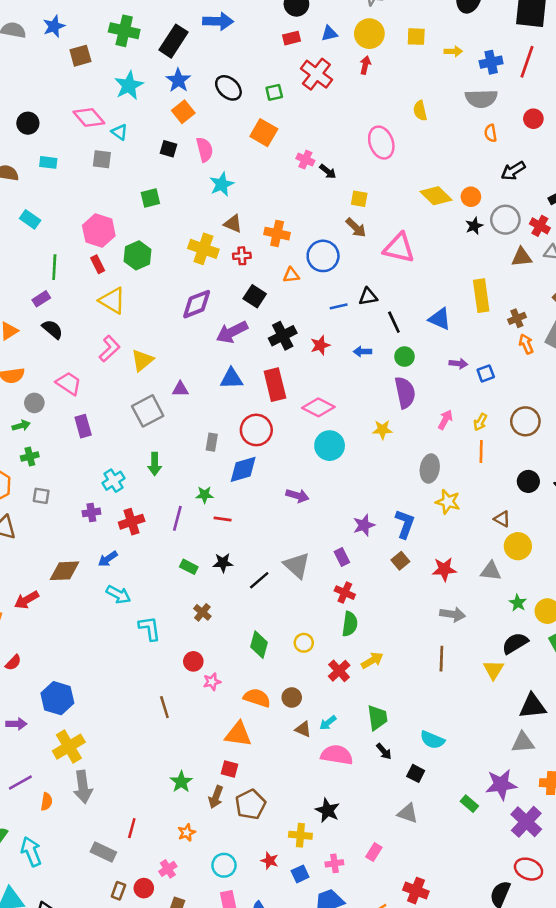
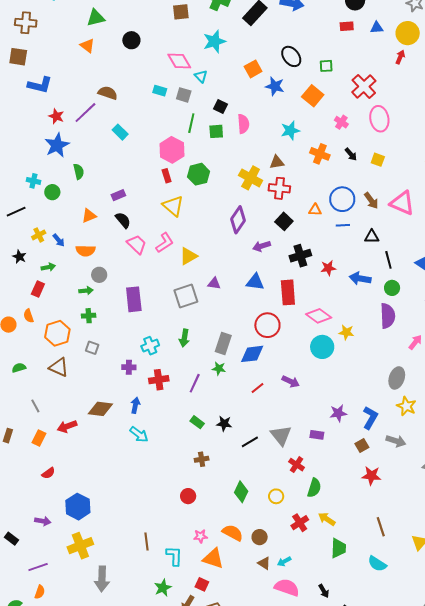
red cross: (316, 74) -> (364, 86), moved
blue star: (178, 80) -> (275, 86), moved, turned -30
black circle: (28, 123) -> (131, 40), moved
pink ellipse: (381, 143) -> (379, 119), moved
black square: (168, 149) -> (221, 106), moved
pink semicircle: (205, 150) -> (243, 124), moved
cyan rectangle: (48, 162) -> (160, 91), moved
black arrow: (328, 171) -> (351, 154), moved
cyan star: (222, 184) -> (290, 130), moved
brown triangle: (233, 224) -> (277, 162), turned -42
brown arrow: (356, 228) -> (371, 201), moved
orange cross: (277, 234) -> (320, 154), moved
red cross: (242, 256) -> (279, 188), size x1.5
green line: (54, 267) -> (191, 123), moved
purple diamond: (197, 304) -> (238, 220), turned -44
blue line: (339, 306) -> (343, 225), moved
purple arrow: (232, 332) -> (262, 246), size x0.7
blue arrow: (362, 352) -> (360, 278), size x1.5
pink trapezoid: (69, 383) -> (137, 244), moved
purple rectangle: (83, 426) -> (134, 299), size x1.4
yellow star: (382, 430) -> (346, 332), moved
gray rectangle: (212, 442) -> (223, 344), moved, size x1.5
red line: (223, 519) -> (258, 388), moved, turned -56
purple rectangle: (342, 557) -> (317, 435), turned -64
blue arrow: (108, 559) -> (135, 405), turned 126
red star: (444, 569) -> (371, 476), moved
red cross: (345, 593) -> (297, 465), moved
brown cross: (202, 612) -> (202, 459), turned 32
gray arrow: (453, 614) -> (396, 441), moved
cyan L-shape: (150, 628) -> (174, 556), moved
brown line: (441, 659) -> (381, 527), turned -30
yellow arrow: (372, 660) -> (327, 519), turned -126
pink star: (212, 682) -> (201, 536), moved
brown line: (164, 707) -> (146, 542), moved
green trapezoid: (377, 718) -> (338, 548), moved
cyan semicircle: (432, 740) -> (377, 564), moved
gray arrow: (83, 787) -> (102, 579), moved
orange semicircle: (47, 802) -> (40, 592), moved

